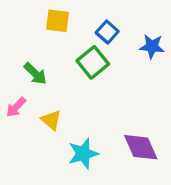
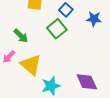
yellow triangle: (51, 120) -> (31, 65), size x1.6

